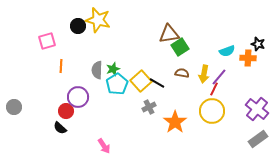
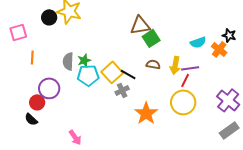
orange cross: (248, 58) -> (219, 49), turned 35
purple line: (219, 77) -> (190, 68), turned 42
cyan pentagon: (117, 84) -> (88, 75), turned 30
gray cross: (149, 107) -> (122, 90), moved

